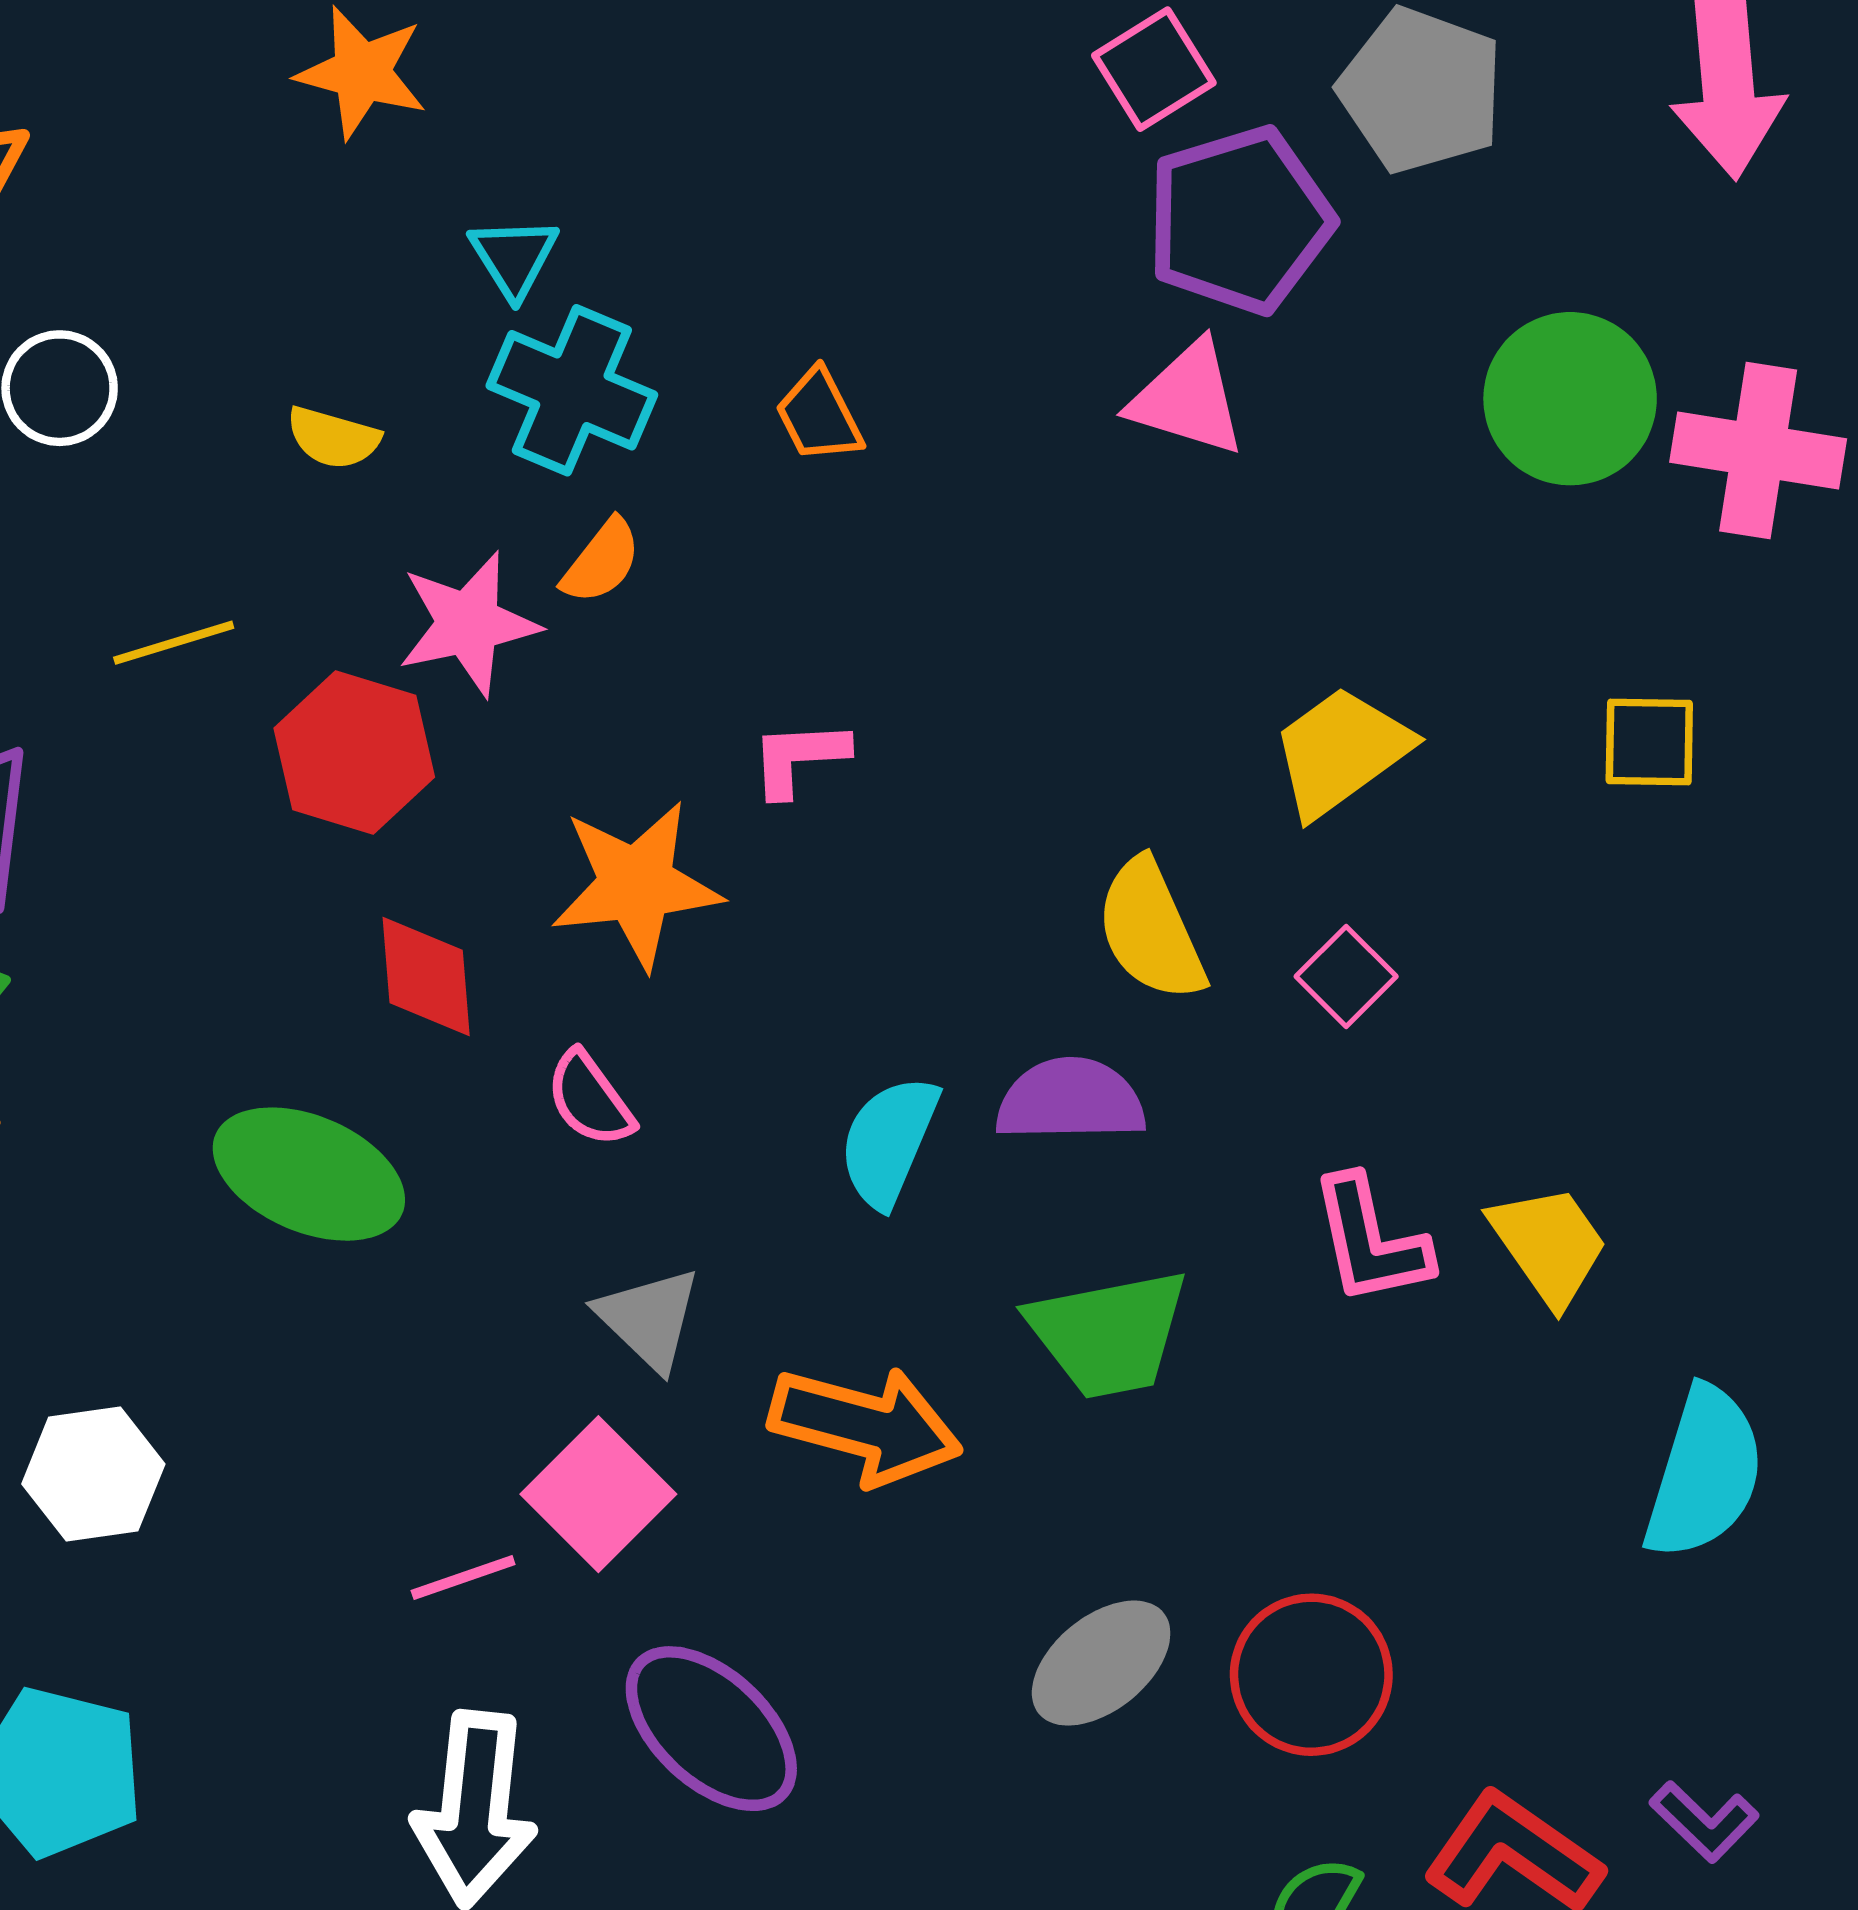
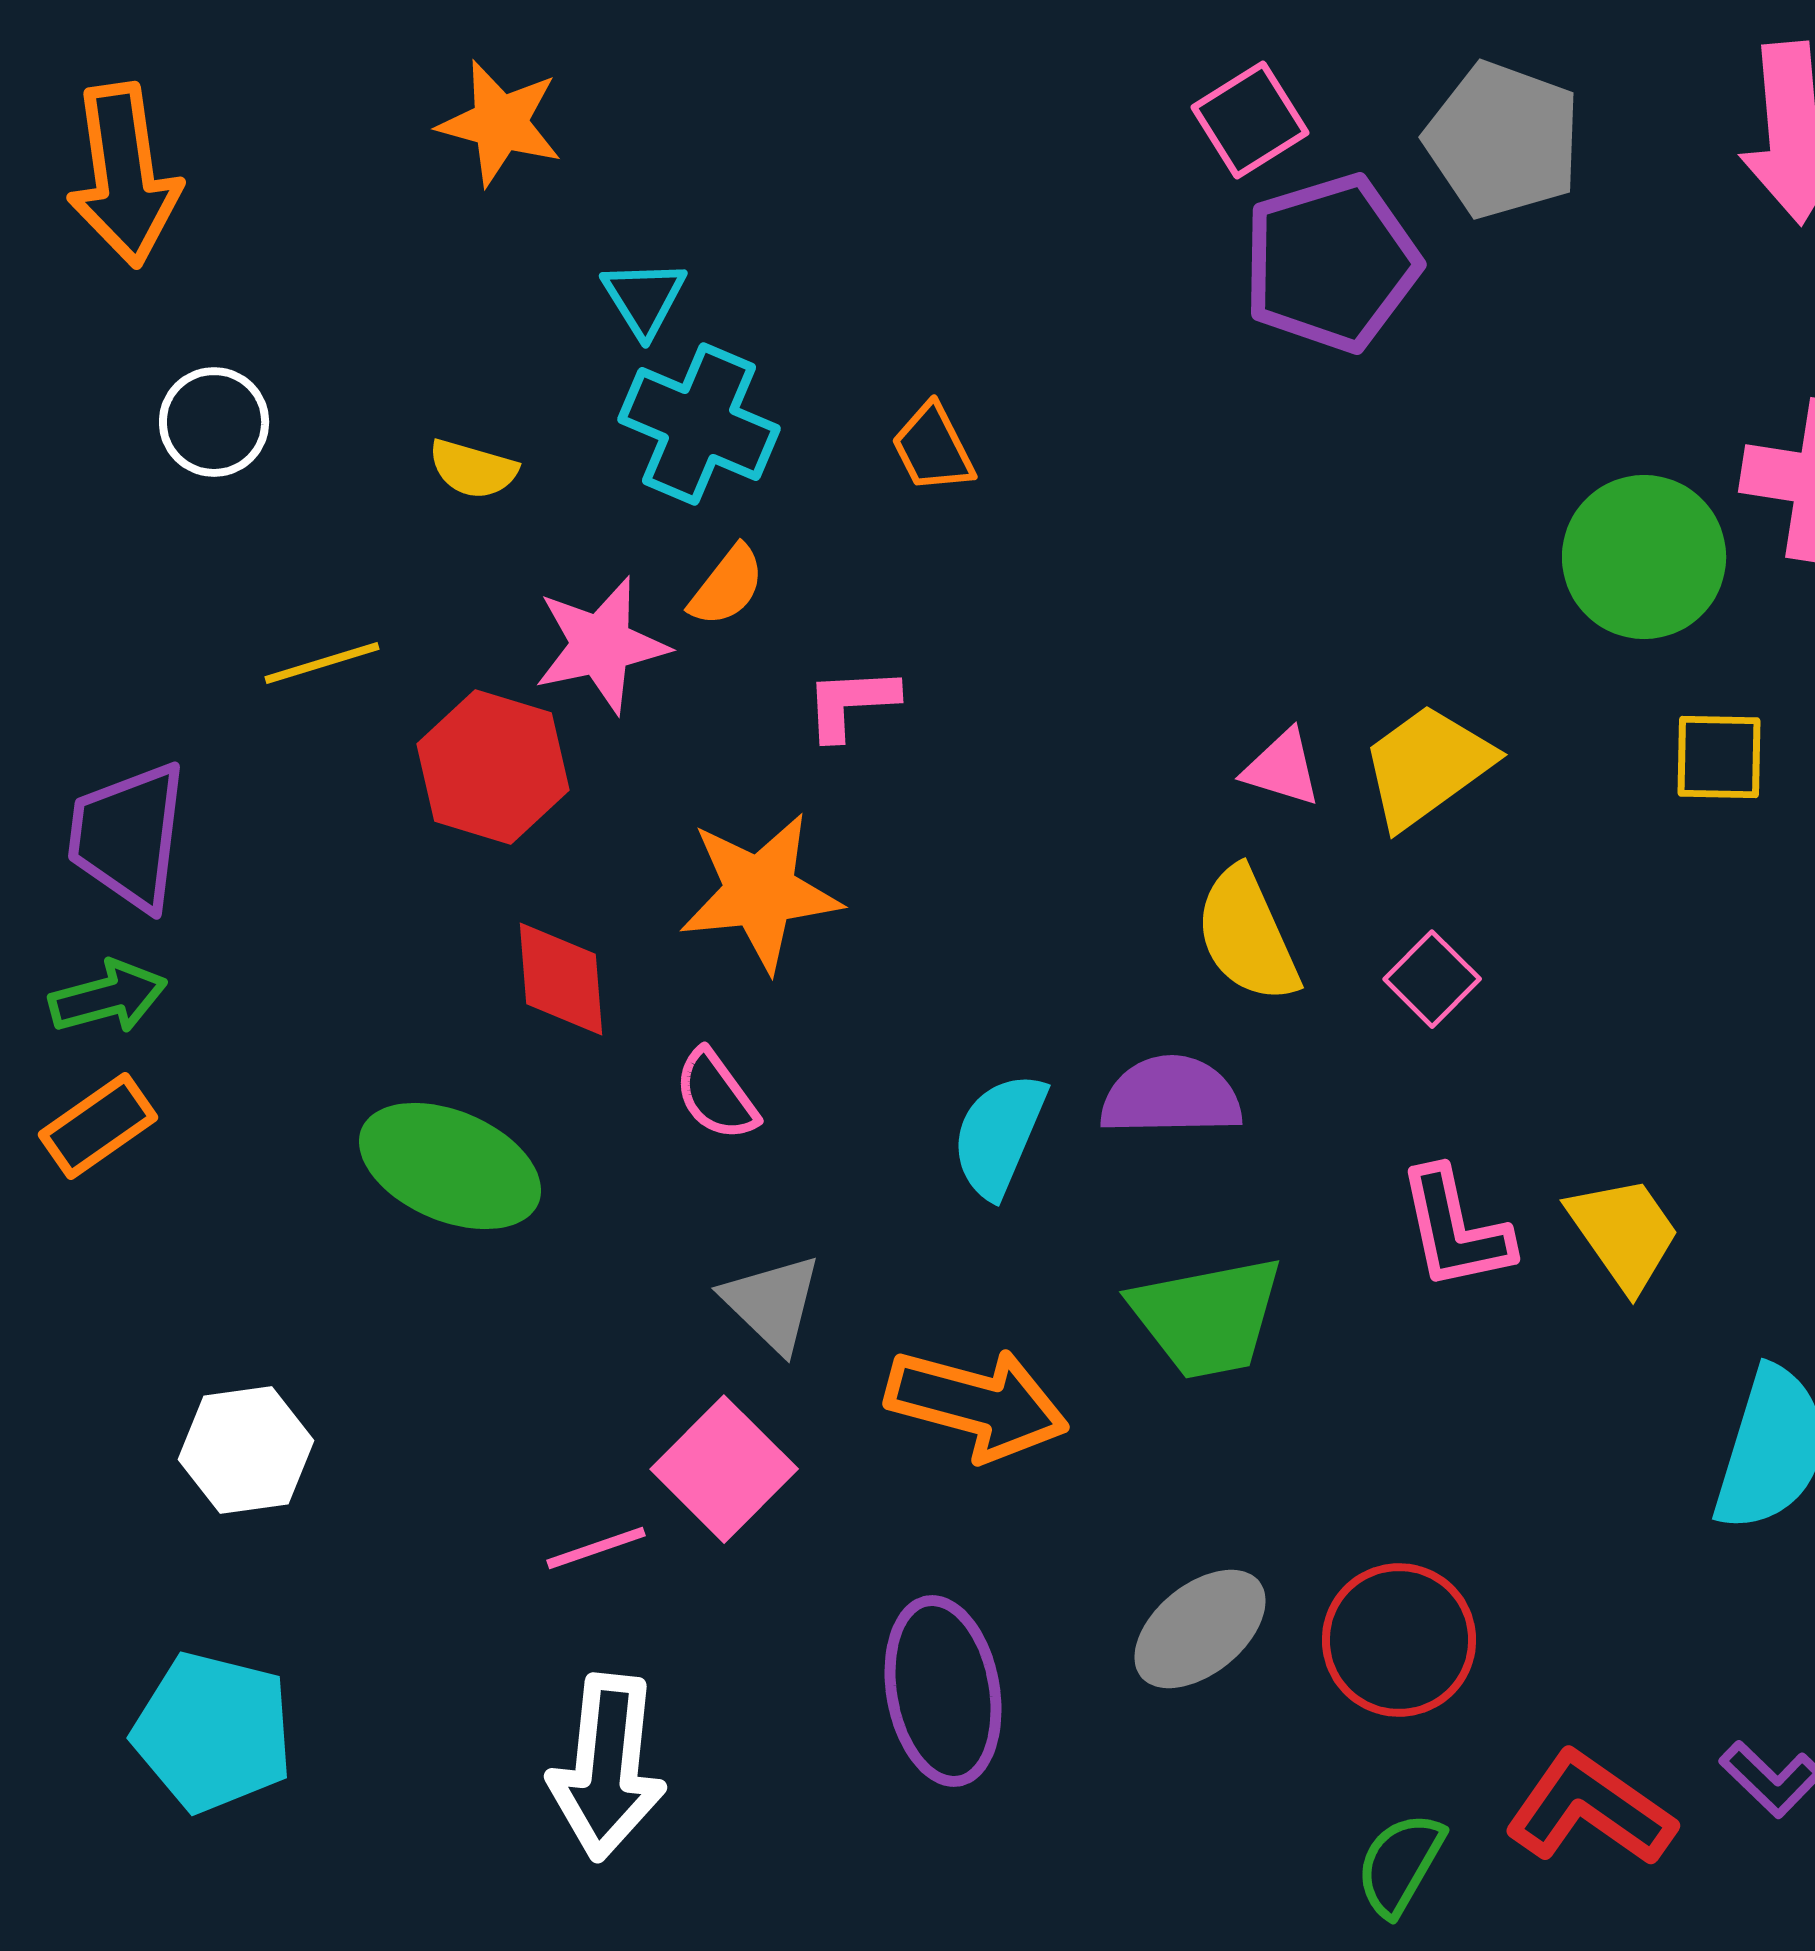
pink triangle: (1188, 399) -> (1282, 768), moved, size x0.7
green circle: (1570, 399) -> (1644, 557), moved
pink L-shape: (799, 758) -> (851, 703), moved
purple ellipse: (711, 1729) -> (943, 1691), moved, turned 37

